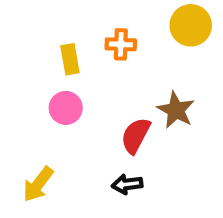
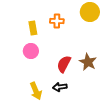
brown star: (176, 110) -> (88, 62), moved
yellow arrow: (38, 184) -> (36, 91), moved, turned -60

